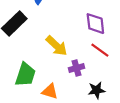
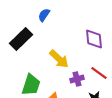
red line: (100, 50) -> (99, 73), moved

